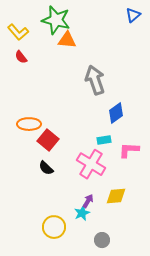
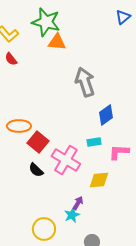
pink cross: (91, 164) -> (66, 160), moved
yellow diamond: (116, 196) -> (99, 180), moved

